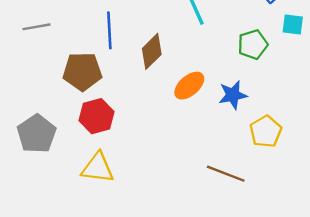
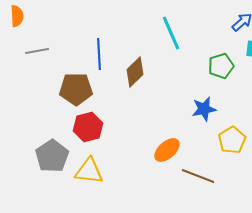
orange ellipse: (189, 86) -> (167, 150), moved
gray pentagon: (37, 134) -> (52, 156), moved

